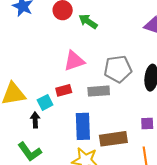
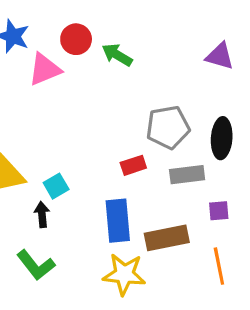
pink triangle: (74, 61) -> (45, 69), moved
red rectangle: (64, 90) -> (133, 165), moved
gray rectangle: (99, 91) -> (187, 175), moved

